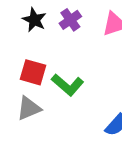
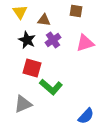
red square: (33, 72) -> (32, 68), moved

